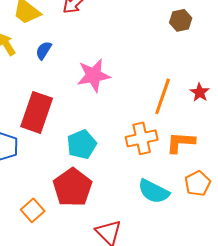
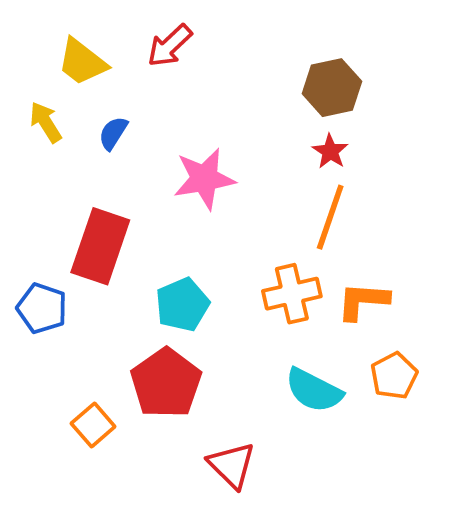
brown hexagon: (181, 20) -> (332, 88), moved, size x1.4
red star: (200, 92) -> (330, 151), moved

